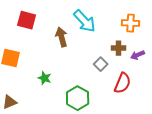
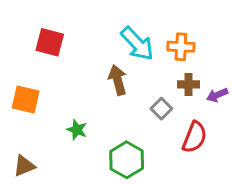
orange cross: (131, 23) -> (181, 47), moved
brown arrow: (62, 37) -> (118, 80), moved

